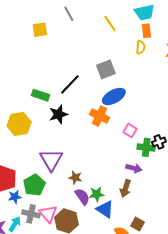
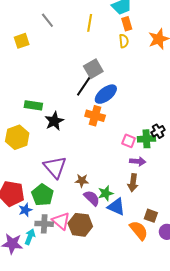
yellow line: (110, 24) -> (90, 23), turned 54
black line: (70, 84) -> (84, 85), moved
pink square: (130, 131) -> (129, 141), moved

